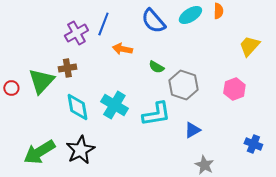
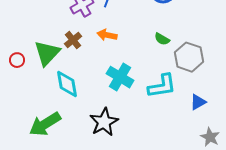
orange arrow: (122, 49) -> (107, 35), moved
brown cross: (67, 68) -> (73, 40), turned -30
cyan diamond: (77, 107) -> (67, 84), moved
black star: (80, 150) -> (104, 122), moved

